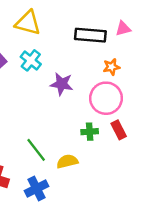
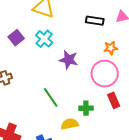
black rectangle: (90, 35) -> (95, 21), size x0.7
green cross: (90, 132) -> (86, 108), moved
green line: (36, 150) -> (51, 97), moved

